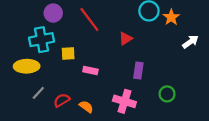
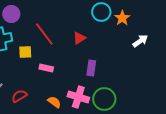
red line: (89, 19) -> (44, 34), moved
green circle: (167, 94) -> (104, 99), moved, size x1.5
orange semicircle: (86, 107) -> (54, 102), moved

